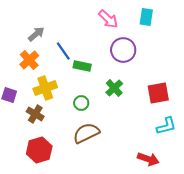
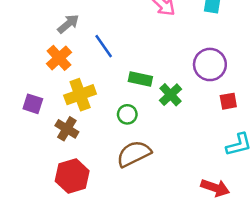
purple circle: (123, 50) -> (210, 64), moved
green rectangle: (82, 66) -> (140, 79), moved
red square: (158, 93) -> (228, 101), size x0.6

